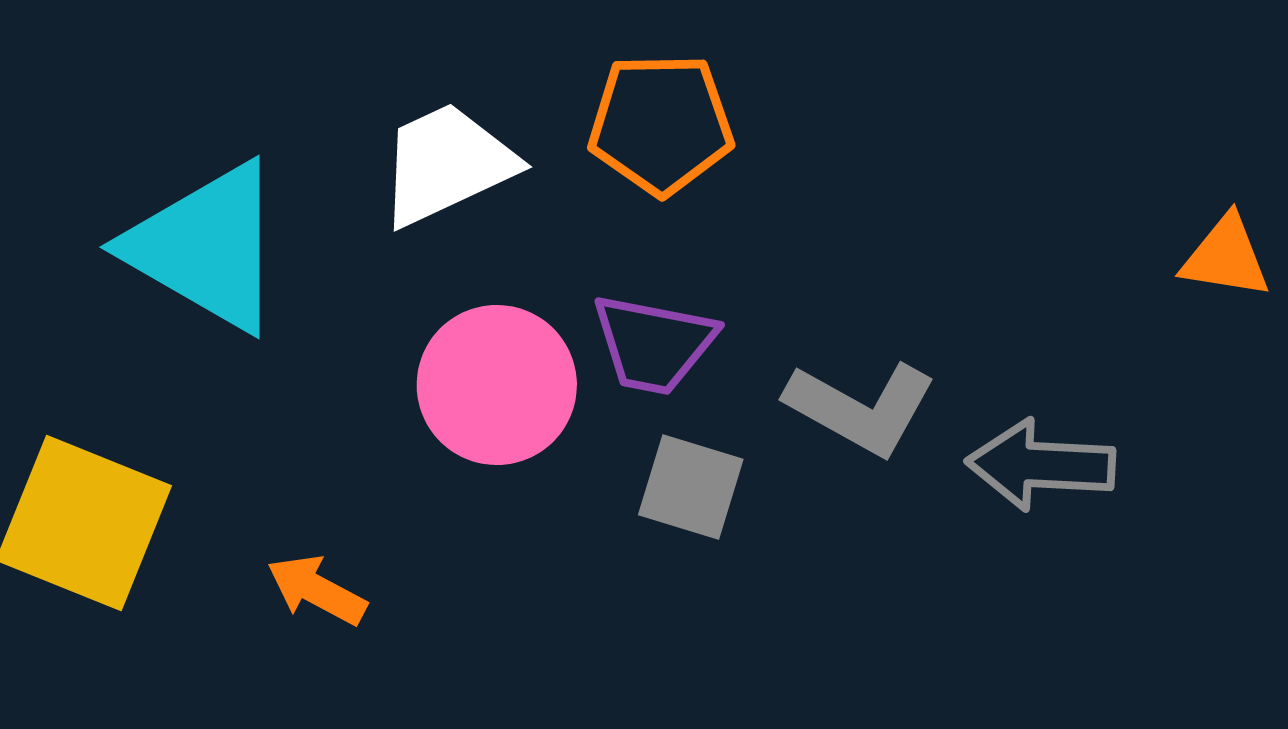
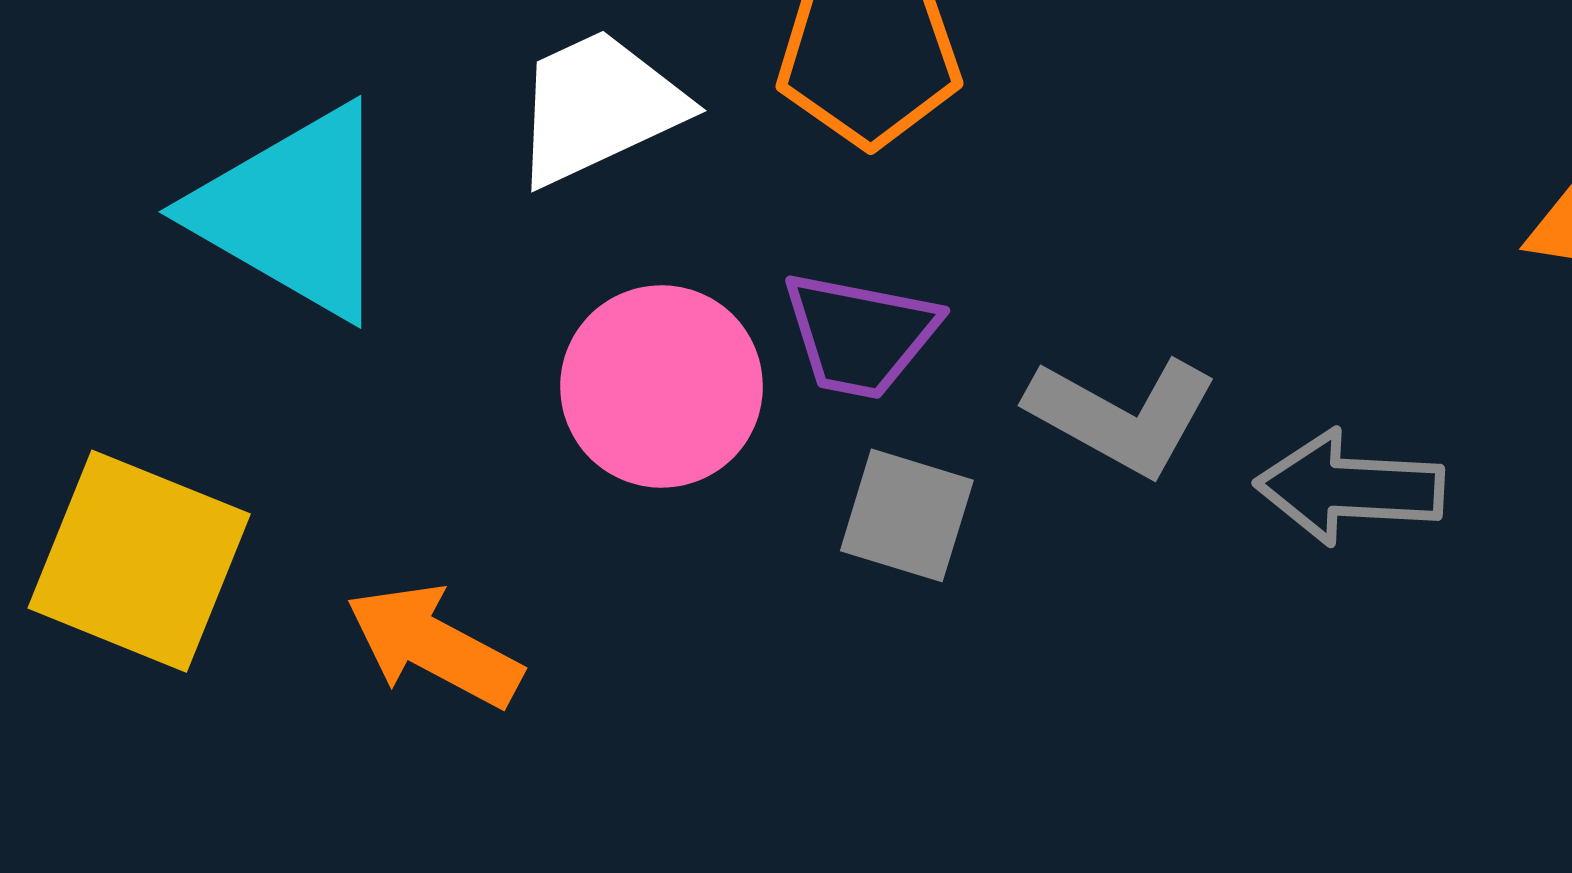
orange arrow: (317, 590) -> (434, 646), size x1.4

